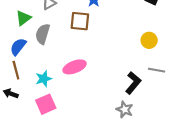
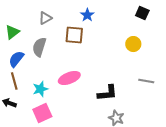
green triangle: (23, 18) -> (12, 32), moved
yellow circle: (149, 40) -> (133, 44), moved
black L-shape: (133, 83) -> (107, 93), moved, turned 45

